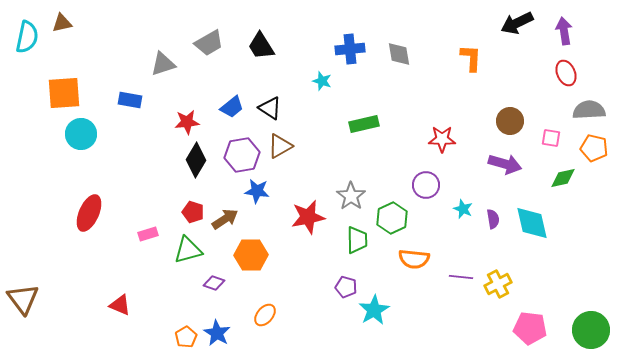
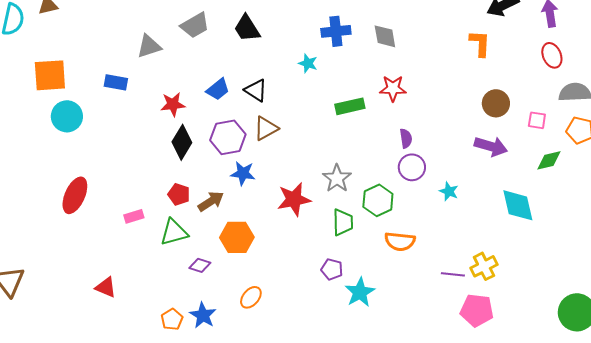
orange L-shape: (471, 58) -> (480, 43), moved
red star: (442, 139) -> (393, 88), moved
purple semicircle: (493, 219) -> (406, 138), moved
purple line: (461, 277) -> (453, 274), moved
pink pentagon: (530, 328) -> (477, 310), moved

